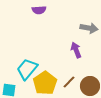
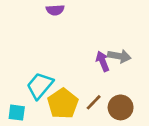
gray arrow: (89, 28) -> (119, 56), moved

